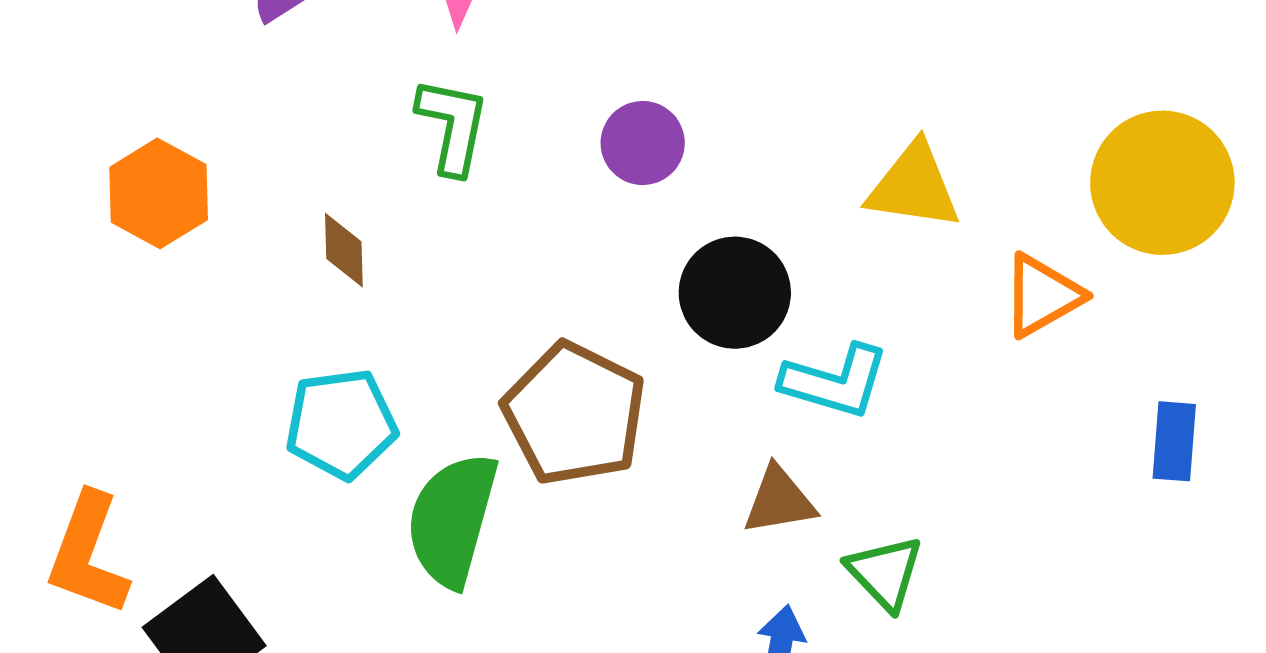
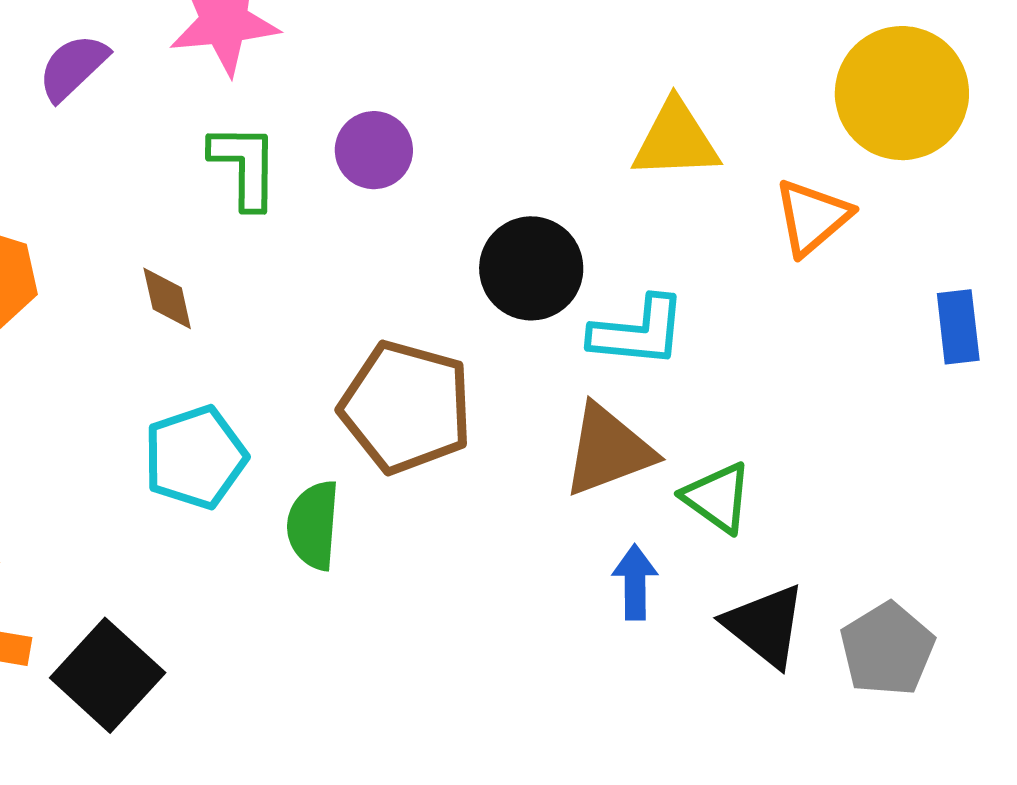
purple circle: (643, 143) -> (374, 150), moved
brown triangle: (779, 501) -> (608, 450), size x1.4
green semicircle: (452, 520) -> (313, 525), size x0.7

